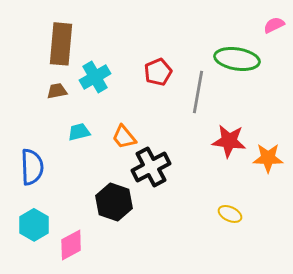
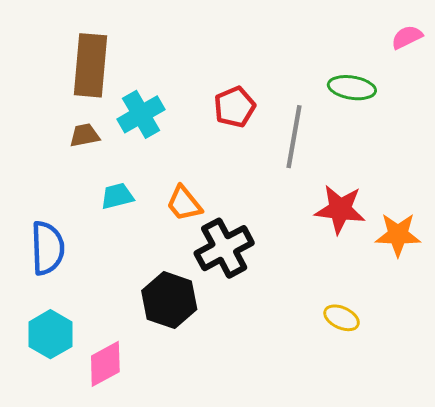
green ellipse: (237, 59) -> (352, 88), size x0.7

